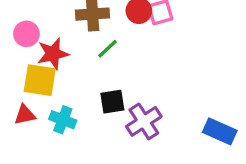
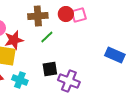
purple cross: (144, 121) -> (69, 81), turned -35
blue rectangle: (220, 131) -> (115, 55), moved

